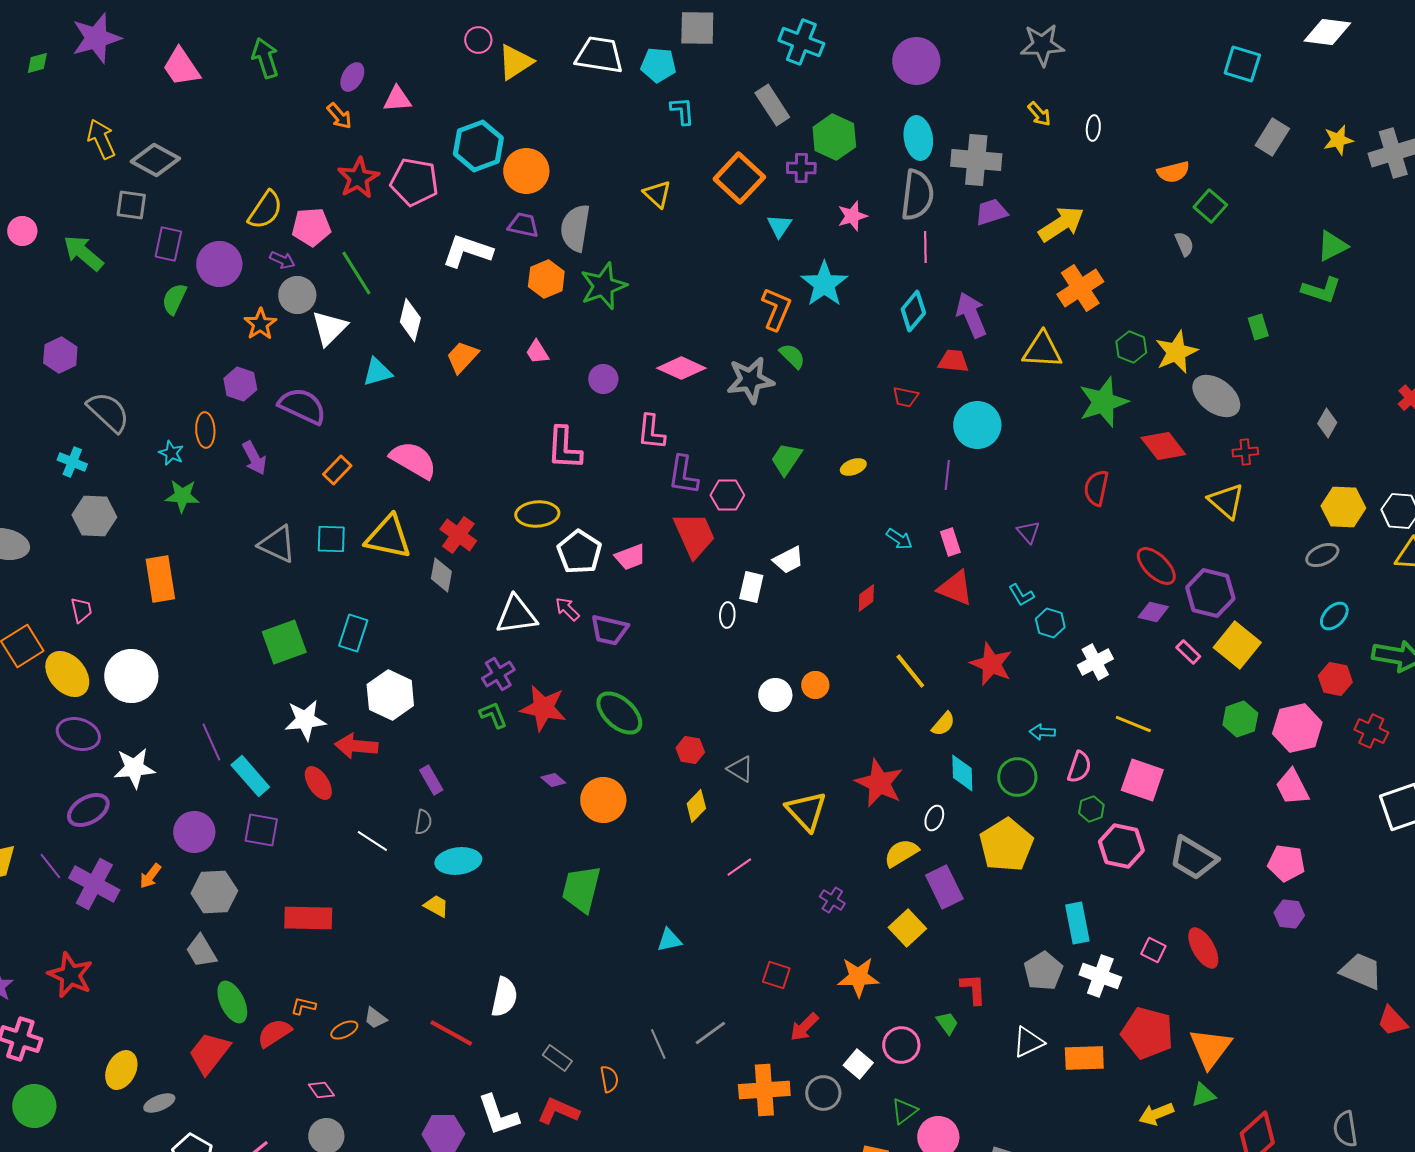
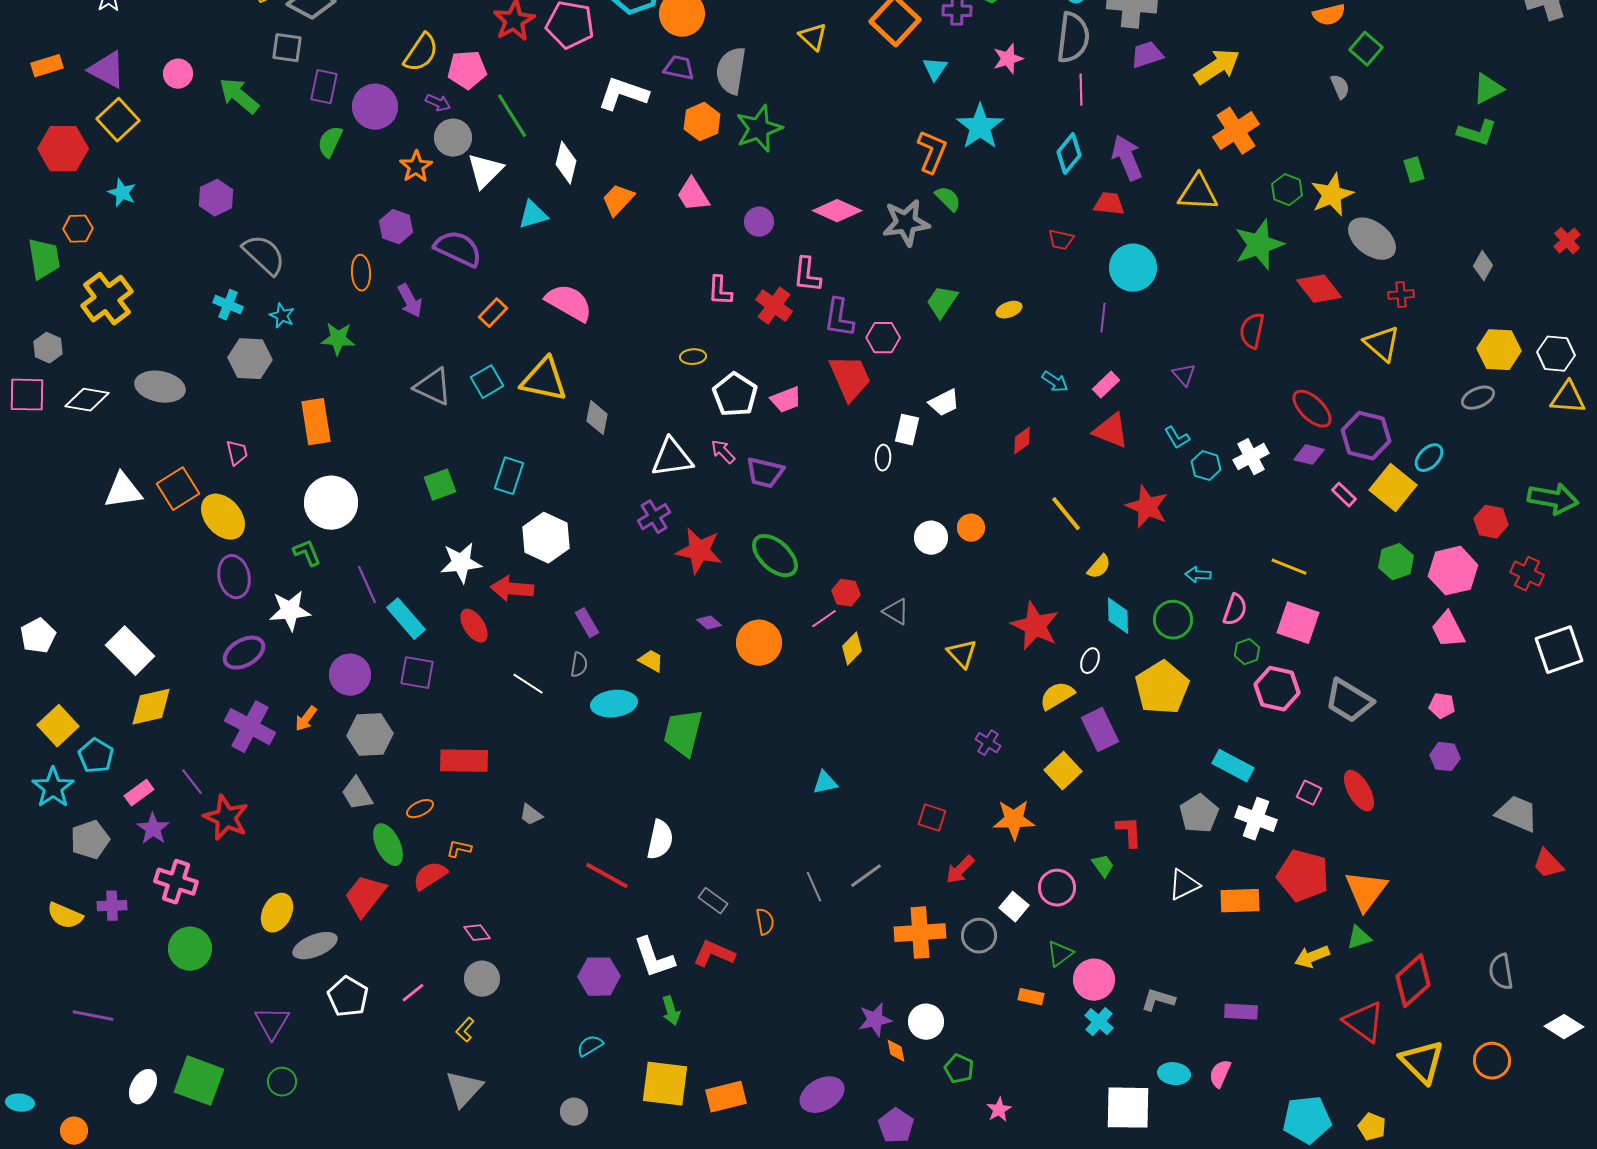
pink trapezoid: (537, 352) -> (693, 195), size x1.4
pink L-shape: (564, 448) -> (720, 291), size x0.7
cyan star: (171, 453) -> (282, 316), moved
yellow ellipse: (537, 514) -> (693, 357), size x0.6
red cross: (458, 535) -> (774, 306), moved
cyan square: (331, 539) -> (487, 382), turned -32
pink rectangle: (950, 542) -> (1106, 385), turned 64
cyan ellipse: (1334, 616) -> (1429, 458), moved
green square: (284, 642) -> (440, 485), size x0.7
white cross: (1095, 662) -> (1251, 457), moved
white circle: (131, 676) -> (331, 503), moved
green L-shape: (493, 715) -> (307, 553), moved
purple ellipse: (78, 734) -> (234, 577), turned 60
yellow triangle: (806, 811) -> (962, 654), size x0.7
pink pentagon: (1286, 863) -> (1442, 706), size x0.7
purple line: (50, 866) -> (192, 782), moved
pink line: (739, 867) -> (824, 619), moved
green trapezoid: (581, 889) -> (683, 733), moved
yellow trapezoid: (436, 906) -> (651, 661), moved
cyan rectangle: (1077, 923) -> (1233, 766), turned -51
gray trapezoid: (375, 1018) -> (531, 815), moved
orange ellipse: (344, 1030) -> (420, 809), moved
gray ellipse: (159, 1103) -> (315, 946), size x1.4

